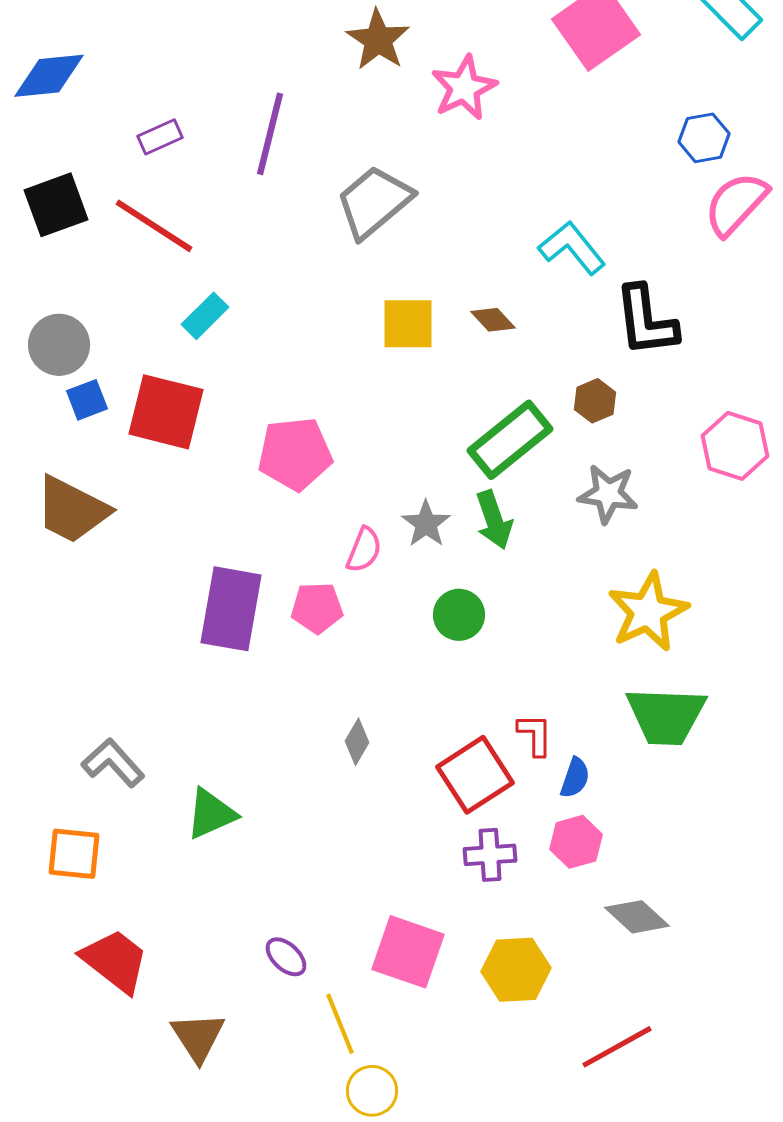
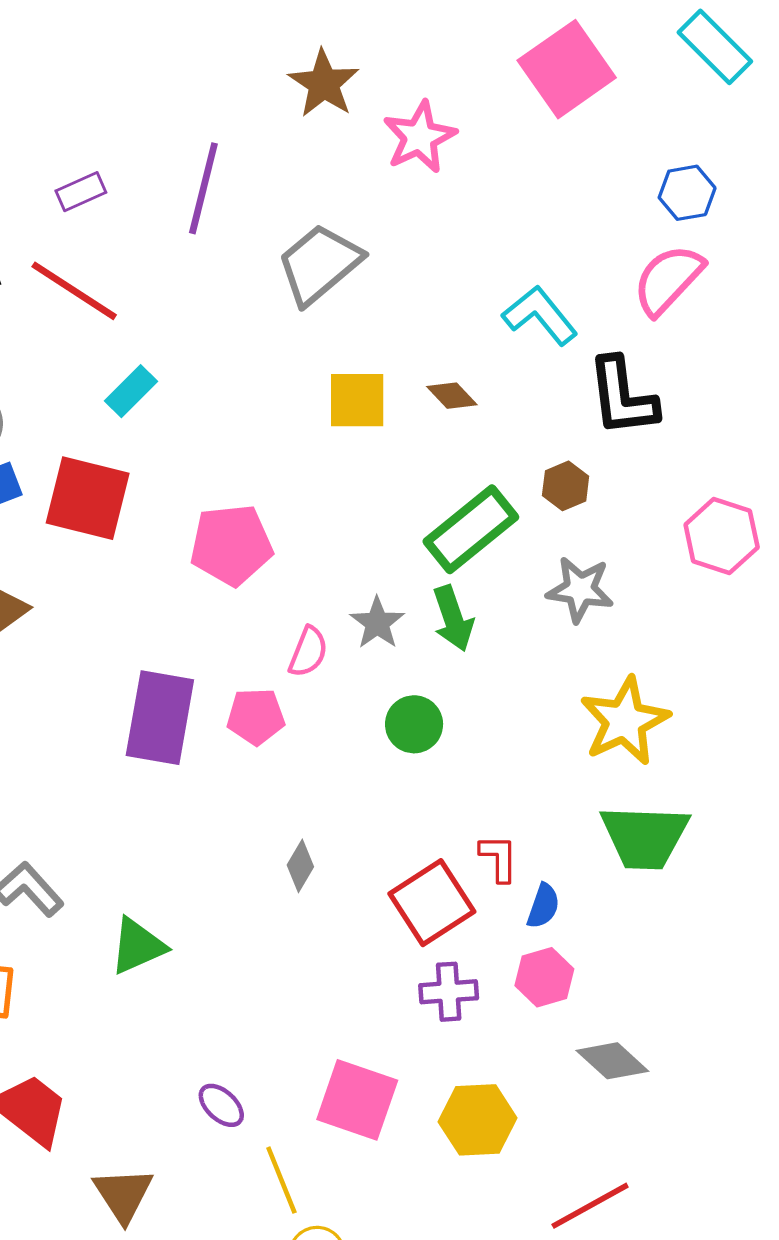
pink semicircle: (736, 204) -> (668, 280), moved

